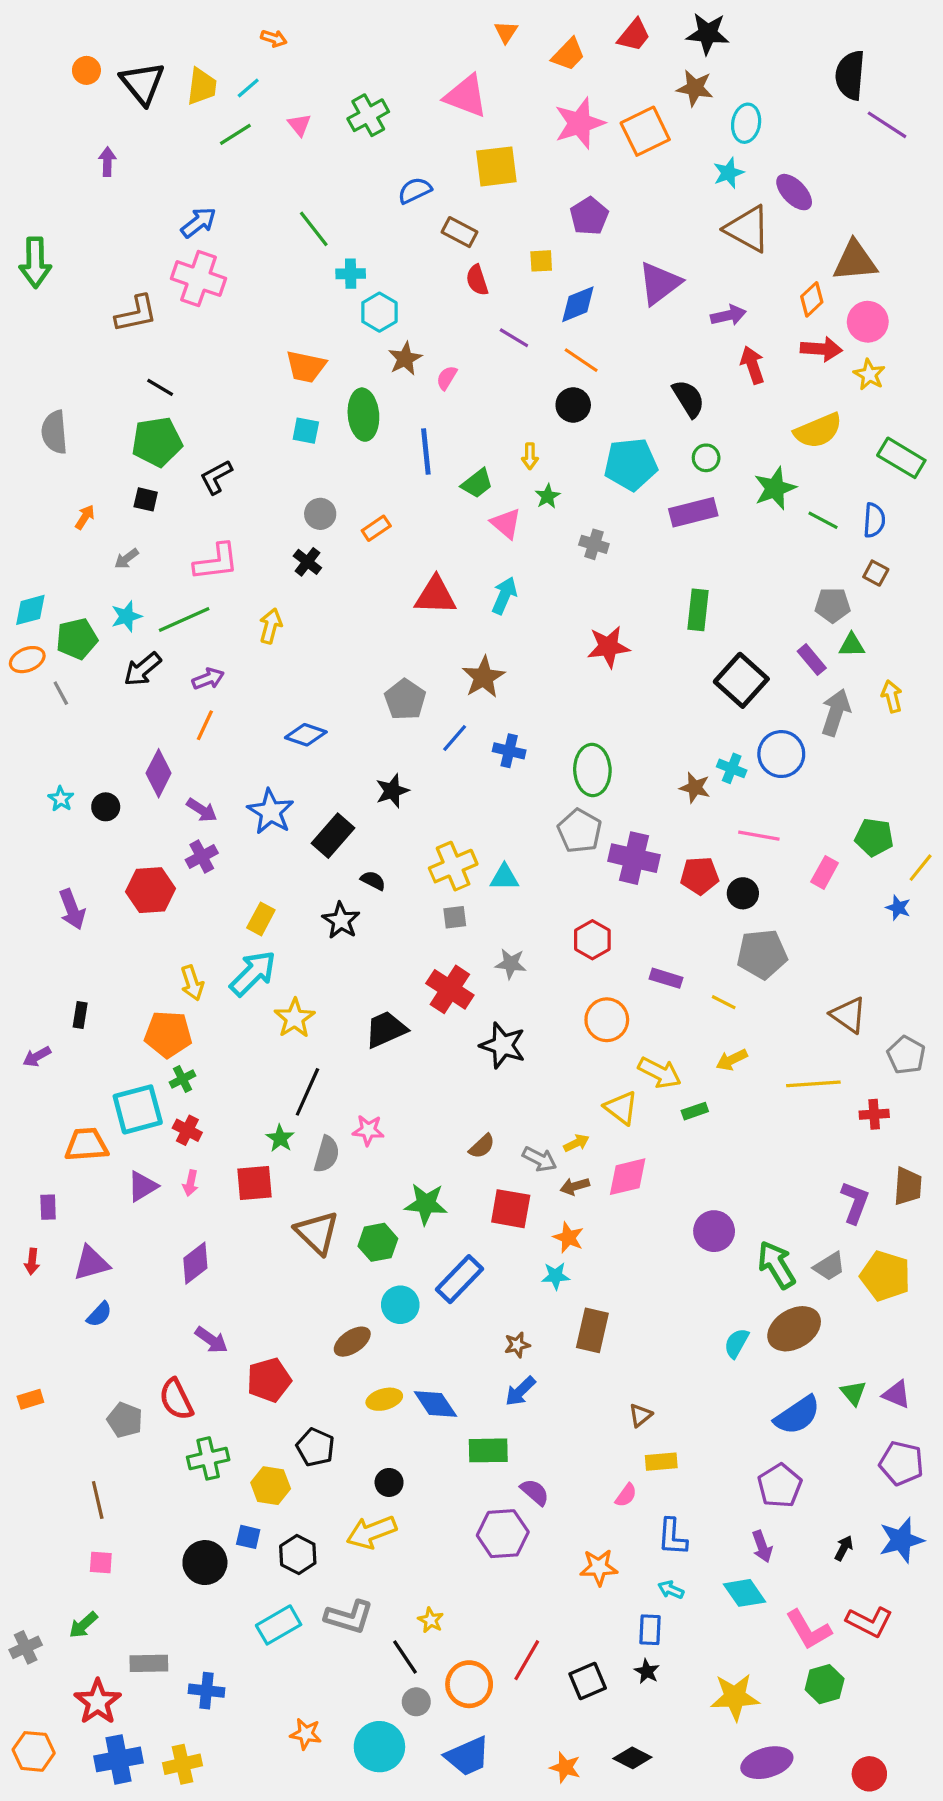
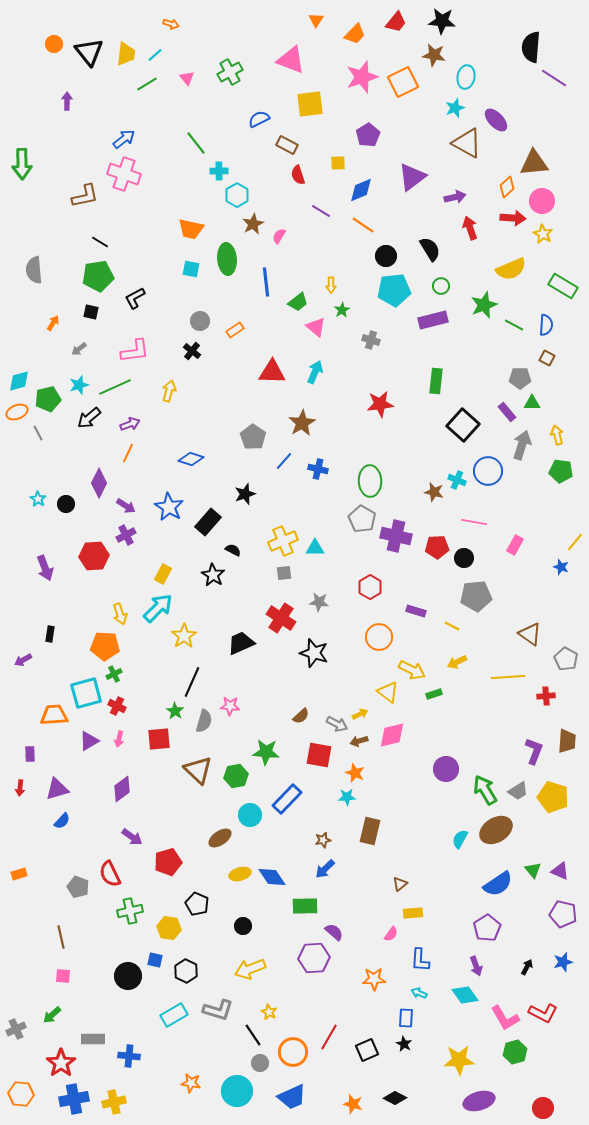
black circle: (573, 405) -> (386, 256), moved
green pentagon: (874, 837) -> (561, 471), moved
yellow arrow: (371, 1532) -> (250, 969), moved
blue star: (901, 1540) -> (563, 962), size x0.7

